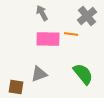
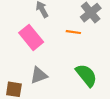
pink rectangle: (48, 39) -> (31, 37), moved, turned 50

